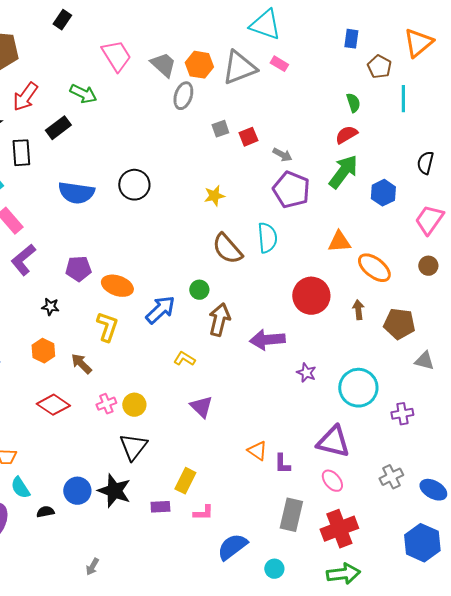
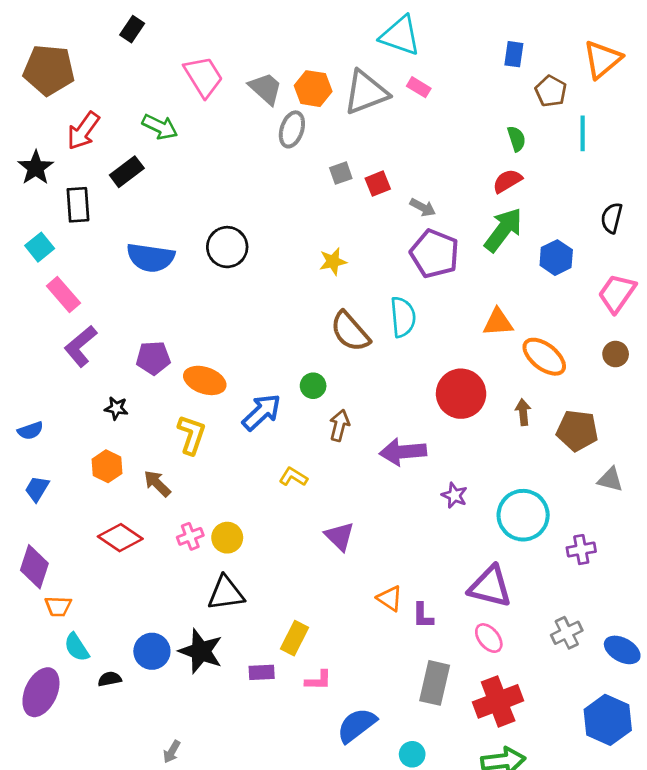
brown arrow: (219, 320) -> (339, 425), size x0.7
purple triangle: (201, 407) -> (339, 536), moved
black triangle: (133, 447) -> (226, 593), turned 44

